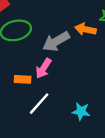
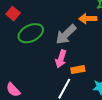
orange rectangle: (23, 79) -> (78, 70), moved

